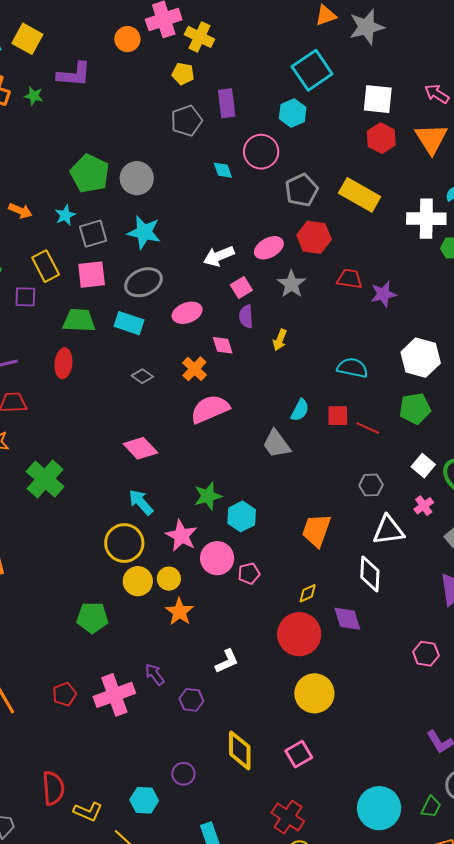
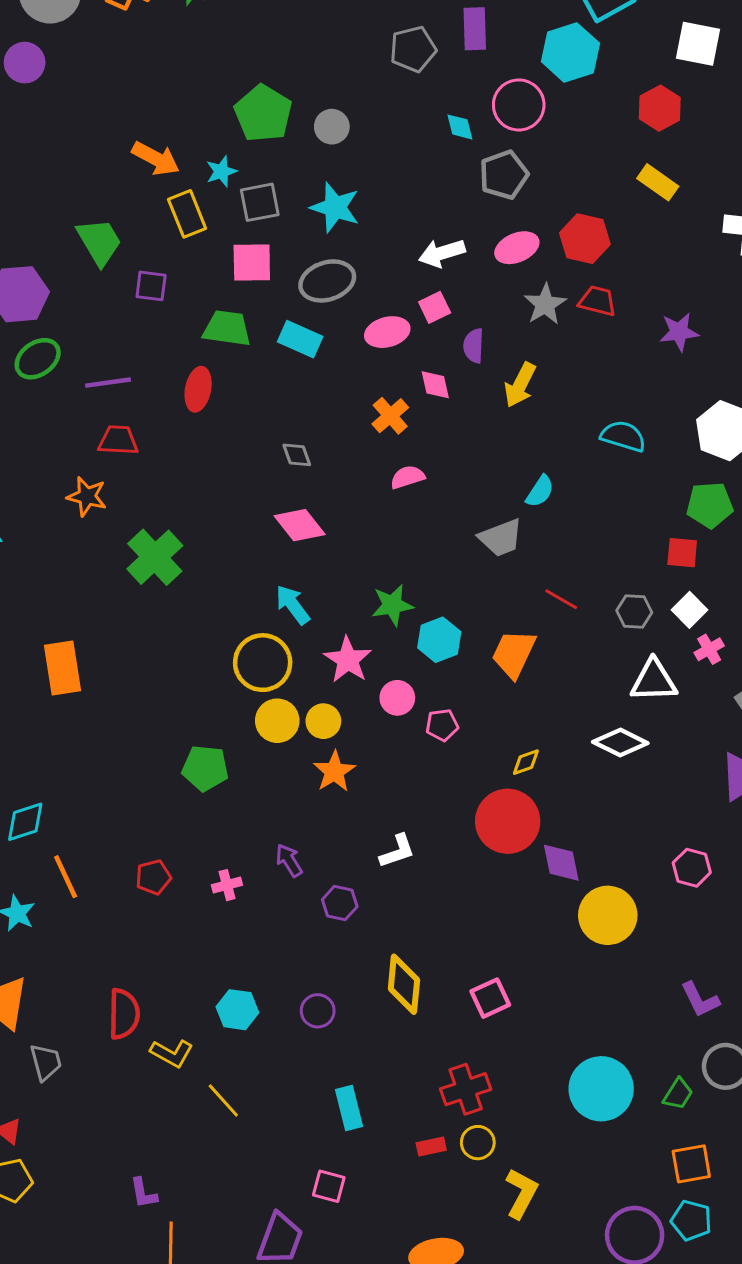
cyan hexagon: (293, 113) -> (570, 52), size x1.4
red hexagon: (381, 138) -> (660, 108), moved
gray circle: (137, 178) -> (332, 127), size x0.7
gray pentagon: (302, 190) -> (504, 175), moved
yellow rectangle: (360, 195) -> (658, 182), size x0.7
orange arrow: (20, 211) -> (156, 158), size x1.4
yellow rectangle: (46, 266) -> (187, 214), moved
red trapezoid: (350, 279) -> (597, 301), moved
pink square: (241, 287) -> (435, 307), moved
yellow arrow: (280, 340) -> (520, 385), size x1.4
gray diamond: (142, 376) -> (297, 455), moved, turned 30
pink semicircle: (210, 409) -> (407, 477), size x0.6
red square: (338, 416) -> (682, 553), moved
red line: (368, 428) -> (561, 599), moved
gray trapezoid: (276, 444) -> (501, 538), turned -80
white square: (423, 466) -> (690, 610), moved
orange trapezoid: (316, 530) -> (514, 654), moved
pink circle: (217, 558) -> (397, 698), size x0.7
white diamond: (370, 574) -> (620, 742), turned -72
purple diamond: (347, 619) -> (561, 863), moved
yellow circle: (314, 693) -> (608, 915), moved
pink cross: (114, 695) -> (227, 885), size x0.5
cyan hexagon: (144, 800) -> (237, 1010), moved
red cross: (288, 817) -> (466, 1089), turned 32

